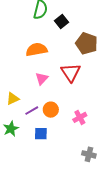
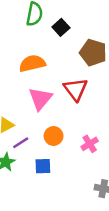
pink triangle: (42, 79) -> (40, 99), size x1.5
purple line: (32, 111) -> (21, 143), moved

